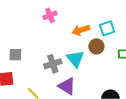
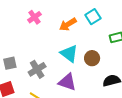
brown circle: (96, 46) -> (92, 58), moved
gray cross: (53, 64) -> (37, 69), moved

